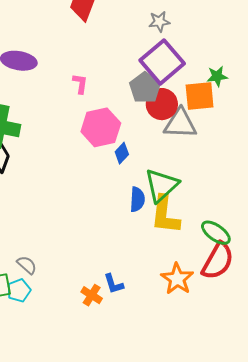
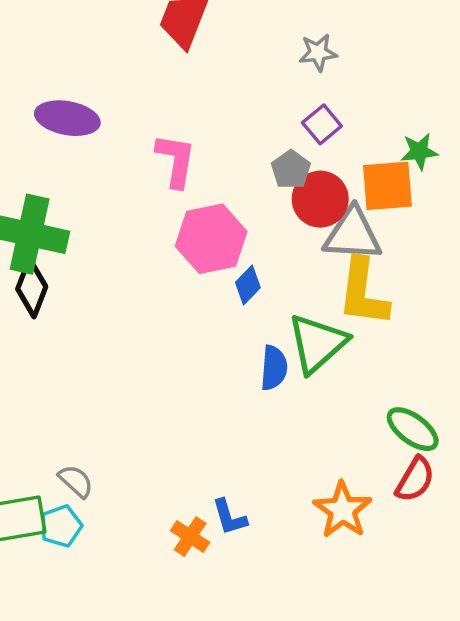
purple square: (162, 62) -> (322, 124), size x0.5
pink L-shape: (80, 84) -> (176, 160), size x1.5
gray pentagon: (145, 88) -> (291, 170), size x0.7
yellow L-shape: (165, 215) -> (363, 292), moved
red semicircle: (218, 261) -> (415, 479), size x0.7

